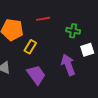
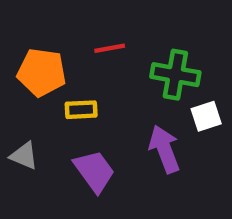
green cross: (73, 31) -> (175, 75), size x1.5
yellow rectangle: (30, 47) -> (81, 110), turned 56

